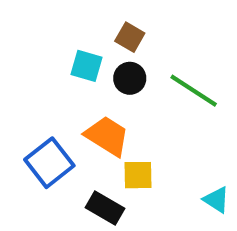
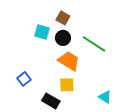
orange trapezoid: (107, 136) -> (69, 61), moved
blue square: (49, 163) -> (24, 79), size x0.6

